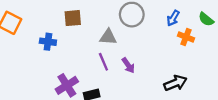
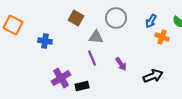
brown square: (73, 18) -> (76, 18), moved, turned 35
purple arrow: (128, 65) -> (121, 64), moved

